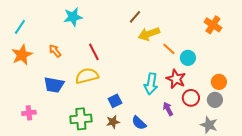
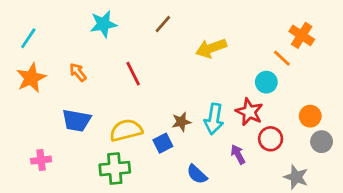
brown line: (135, 17) -> (163, 24), moved
orange line: (169, 49) -> (282, 58), moved
yellow semicircle: (87, 76) -> (126, 130), moved
gray circle: (215, 100) -> (322, 142), moved
brown star: (113, 122) -> (181, 122), moved

